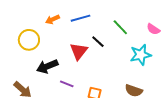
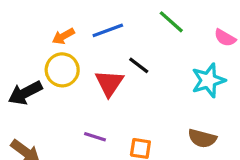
green line: (120, 27) -> (171, 22), moved
yellow circle: (29, 40) -> (62, 70), moved
black arrow: (47, 66) -> (25, 93), moved

